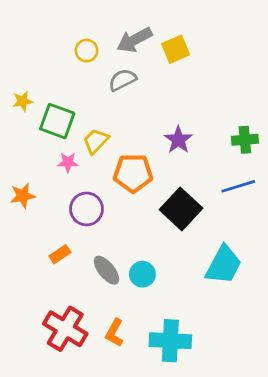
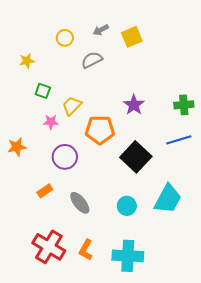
gray arrow: (134, 40) -> (101, 30), size x0.6
yellow star: (23, 101) -> (27, 61), moved
green square: (57, 121) -> (43, 91), size x0.6
cyan circle: (142, 274) -> (127, 206), moved

